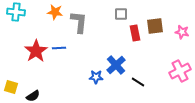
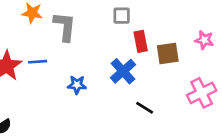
brown square: (155, 26) -> (168, 54), moved
blue cross: (116, 65) -> (123, 71), moved
blue star: (96, 77) -> (77, 85), moved

